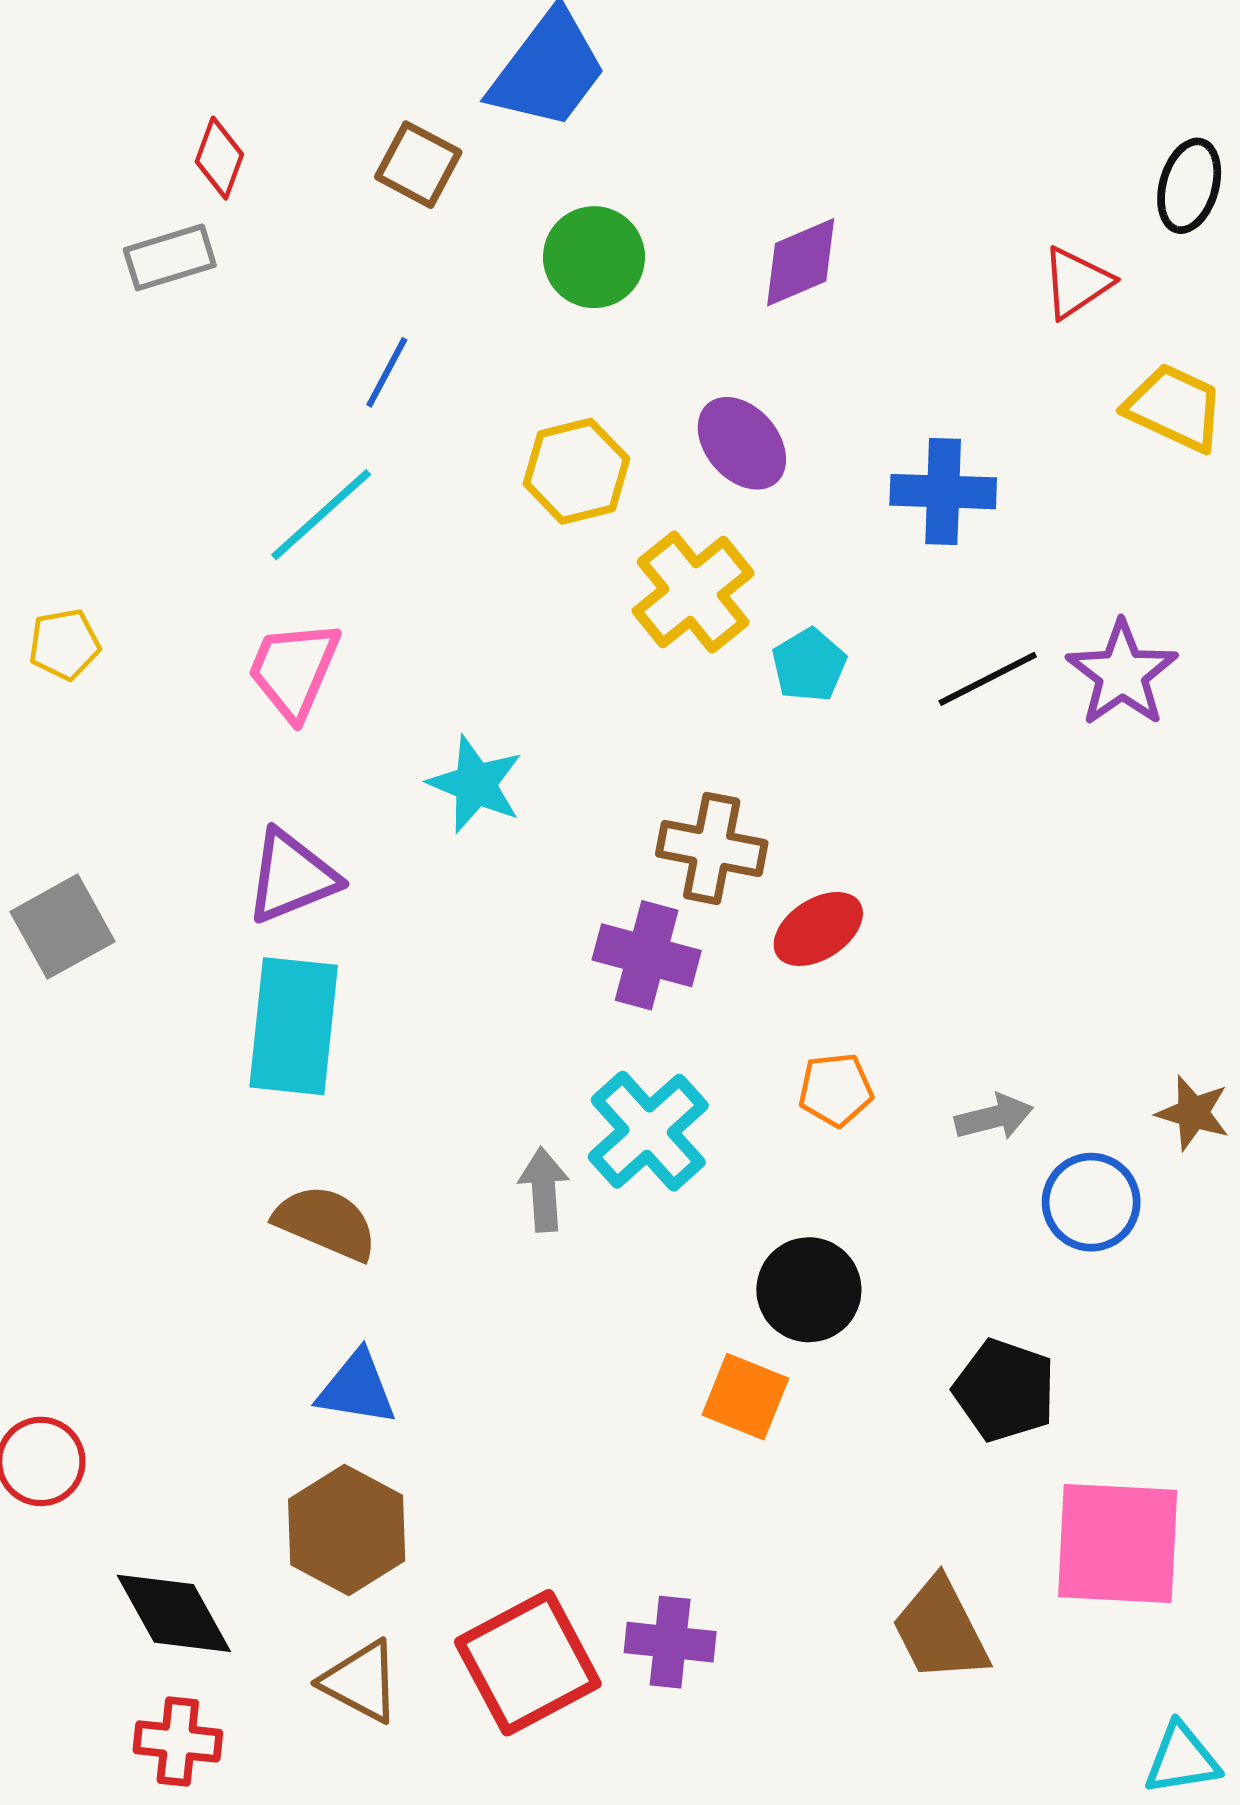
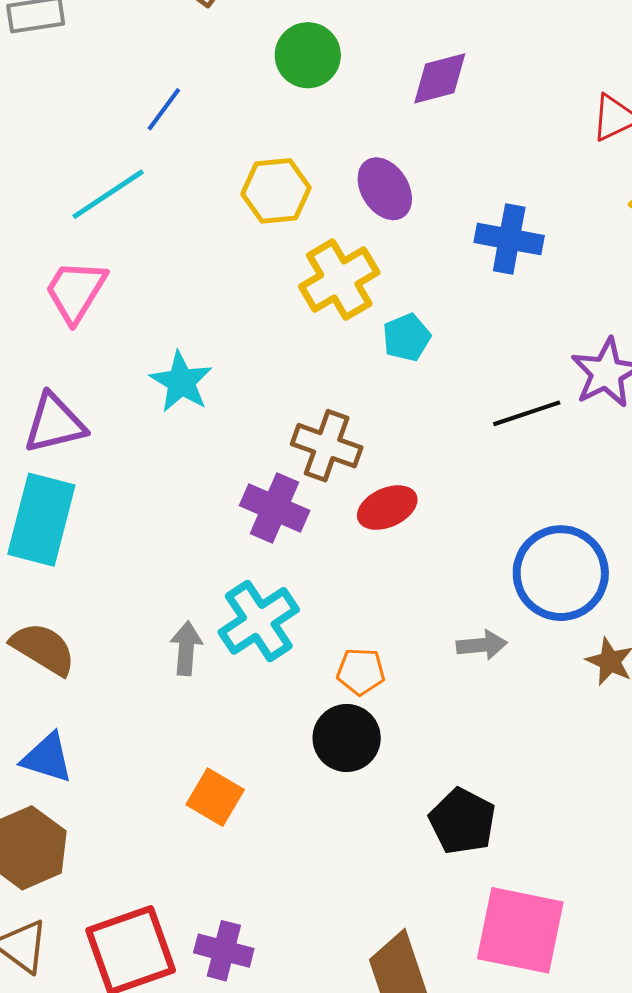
black line: (988, 679) -> (527, 413), moved
orange pentagon: (836, 1090) -> (361, 671), moved
blue circle: (1091, 1202) -> (561, 573), moved, size x1.5
orange square: (745, 1397) -> (215, 797), moved

